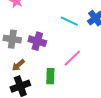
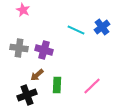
pink line: (72, 58) -> (92, 86), moved
brown arrow: (18, 65) -> (37, 75), moved

